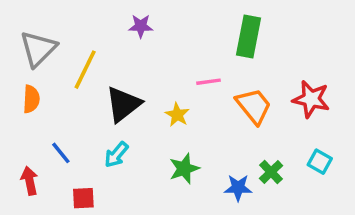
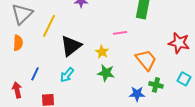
orange trapezoid: (254, 106) -> (146, 60), moved
blue line: (61, 153) -> (35, 74), turned 64
green star: (184, 169) -> (106, 73), moved, turned 30
green cross: (271, 172) -> (156, 85), turned -32

